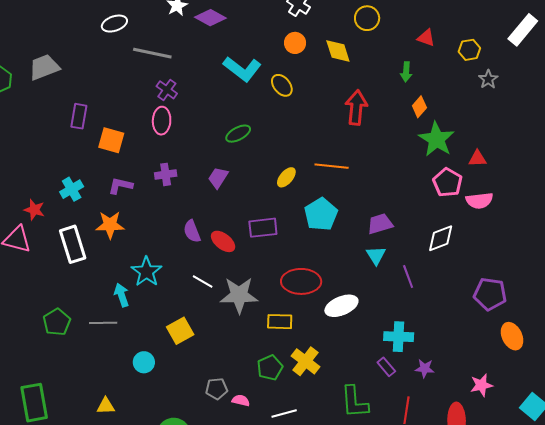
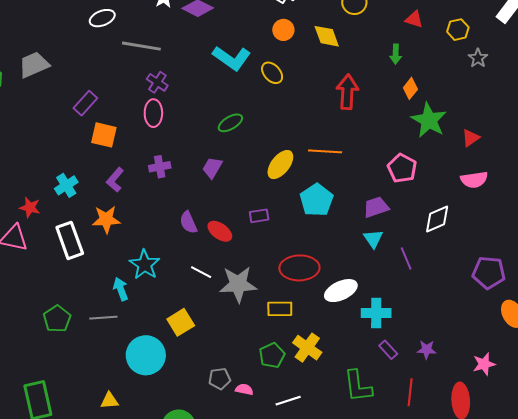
purple rectangle: (79, 116) -> (85, 103), moved, turned 35
red triangle: (477, 159) -> (471, 138), turned -30
yellow ellipse: (286, 177) -> (280, 165), size x1.4
pink pentagon: (448, 182) -> (402, 168), moved
purple L-shape: (120, 186) -> (115, 180), turned -60
purple rectangle: (263, 228) -> (259, 216), size x0.7
cyan cross: (399, 337) -> (376, 313), moved
cyan circle: (144, 362) -> (146, 355), size x1.8

